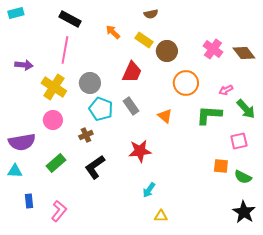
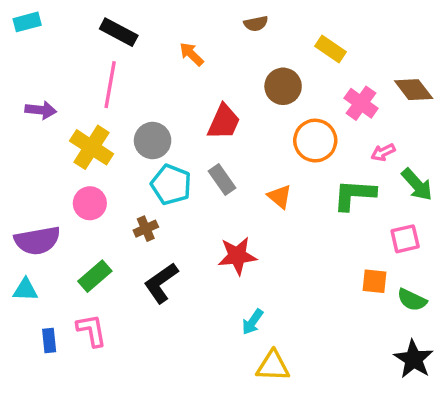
yellow rectangle: (144, 40) -> (331, 49), moved
pink cross: (213, 49) -> (361, 103), moved
pink L-shape: (59, 211) -> (92, 330), moved, turned -50
yellow triangle: (161, 216) -> (273, 366), size x1.5

